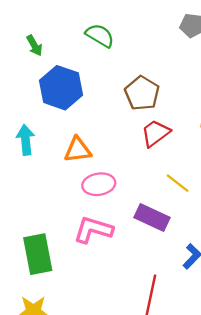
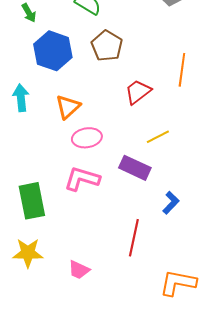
brown pentagon: (142, 93) -> (107, 46), moved
orange triangle: (78, 150) -> (68, 107), turned -36
yellow line: (178, 183) -> (158, 137), turned -65

